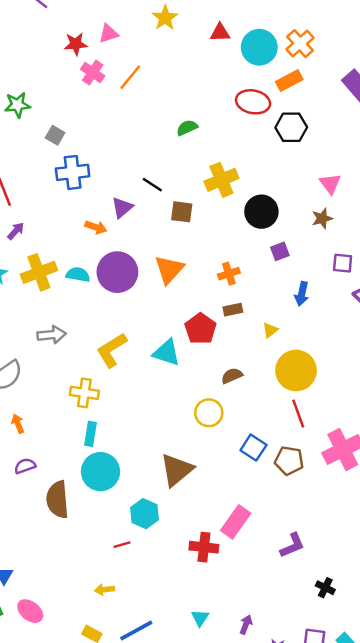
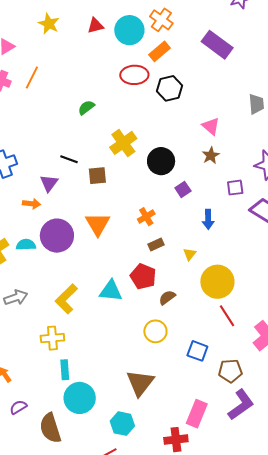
red pentagon: (201, 329) -> (143, 277), moved
brown pentagon: (289, 461) -> (230, 371), moved
purple L-shape: (292, 545) -> (241, 405), moved, size x1.4

